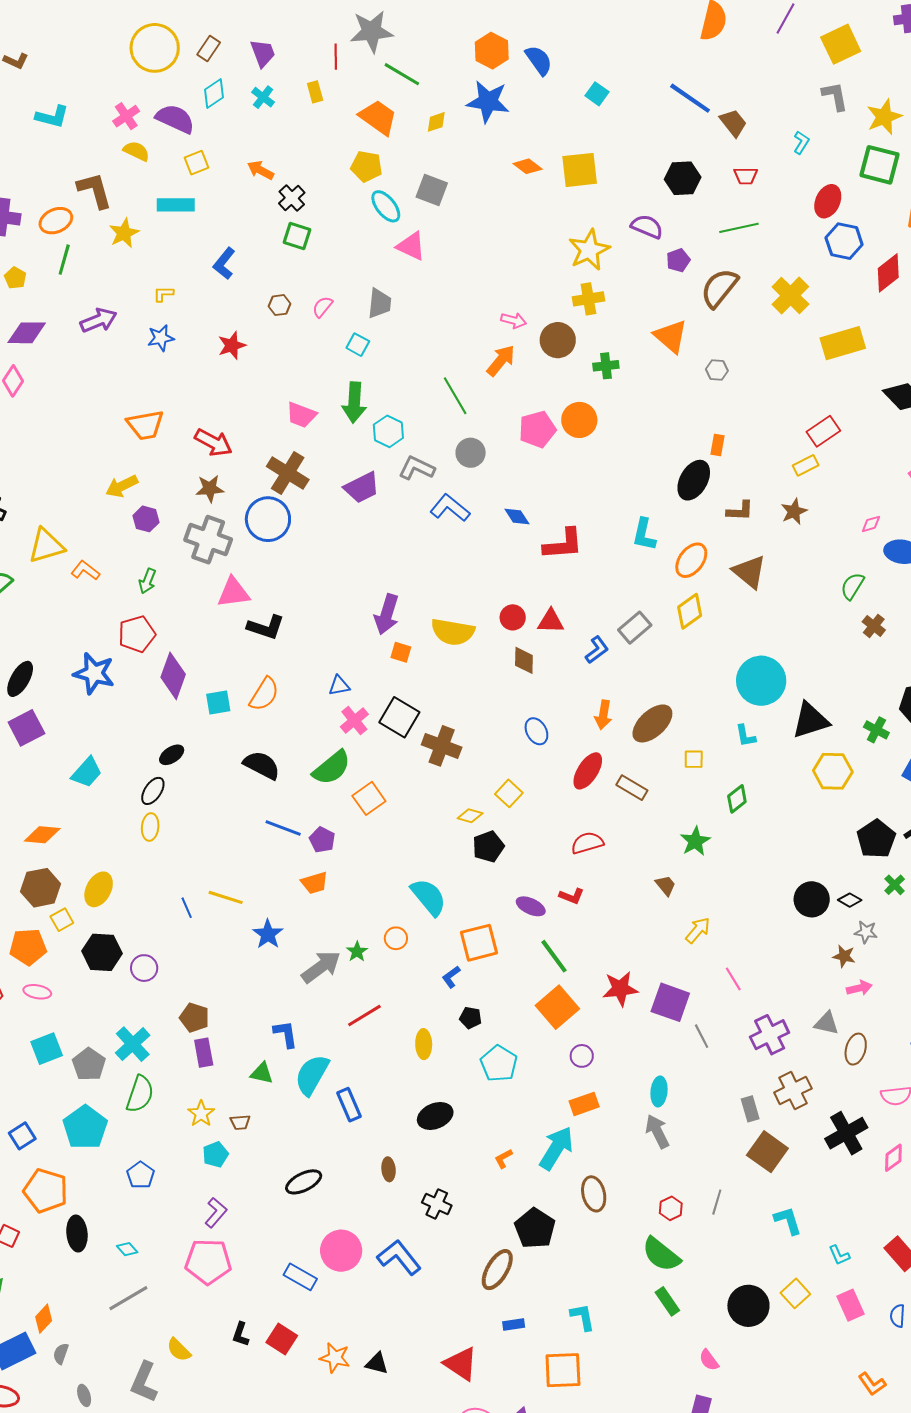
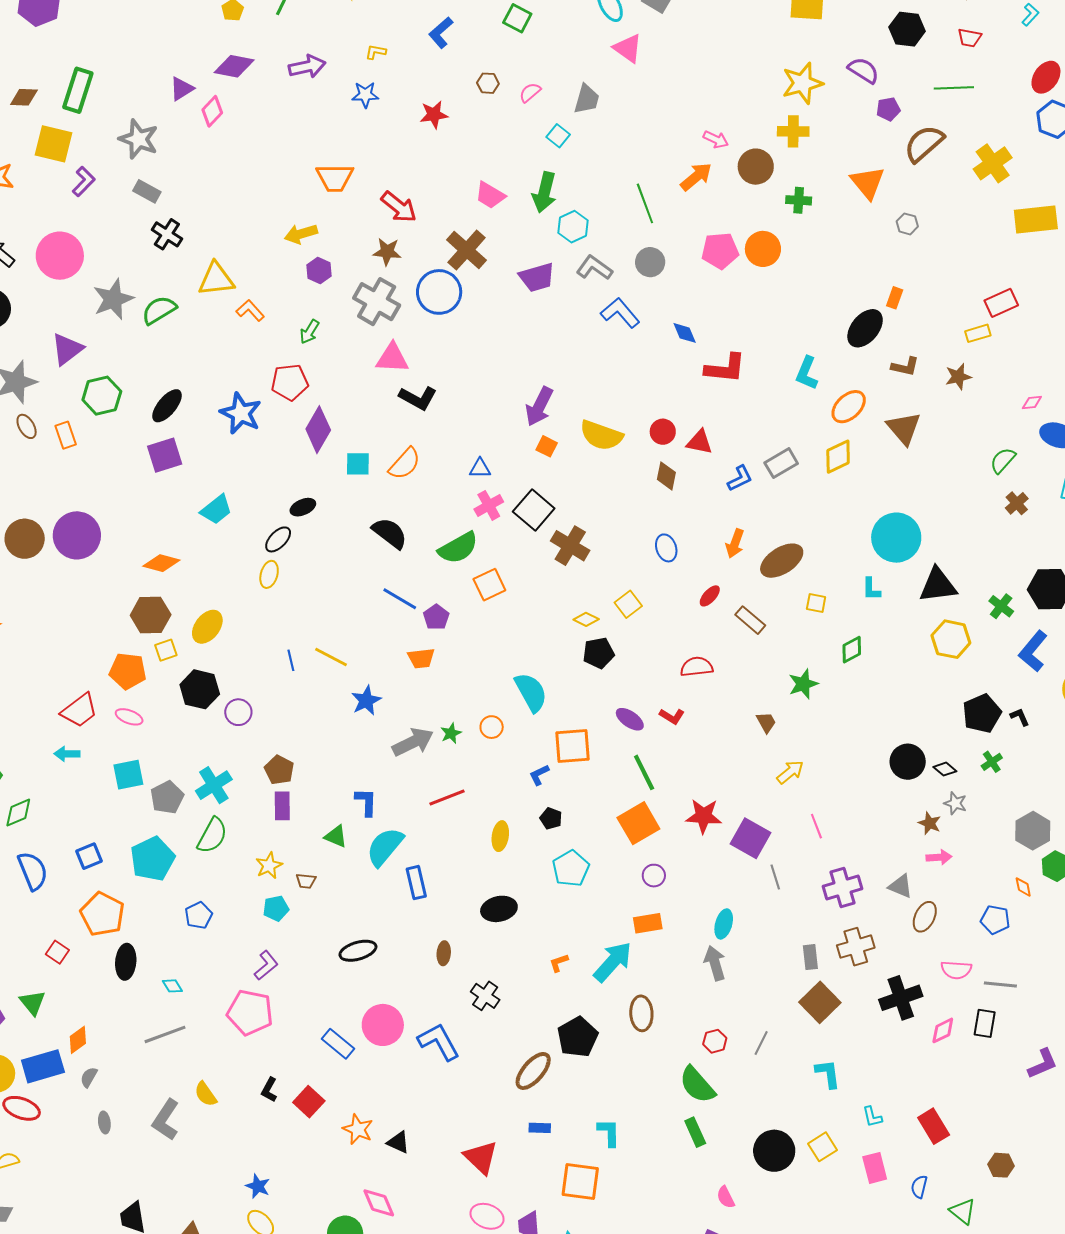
red ellipse: (588, 771) -> (710, 596), size x0.6

